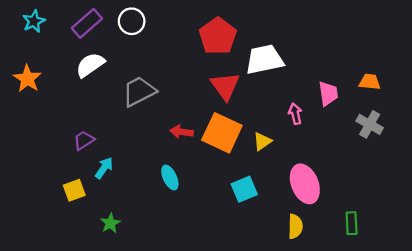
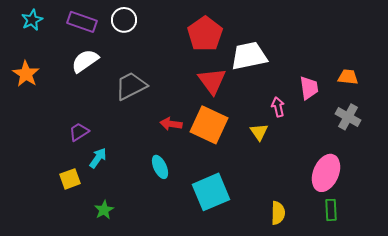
purple rectangle: (87, 23) -> (82, 22), turned 60
yellow triangle: (262, 141) -> (259, 132), moved, turned -30
pink ellipse: (305, 184) -> (326, 173), moved, turned 45
cyan square: (244, 189) -> (211, 192), moved, size x1.5

